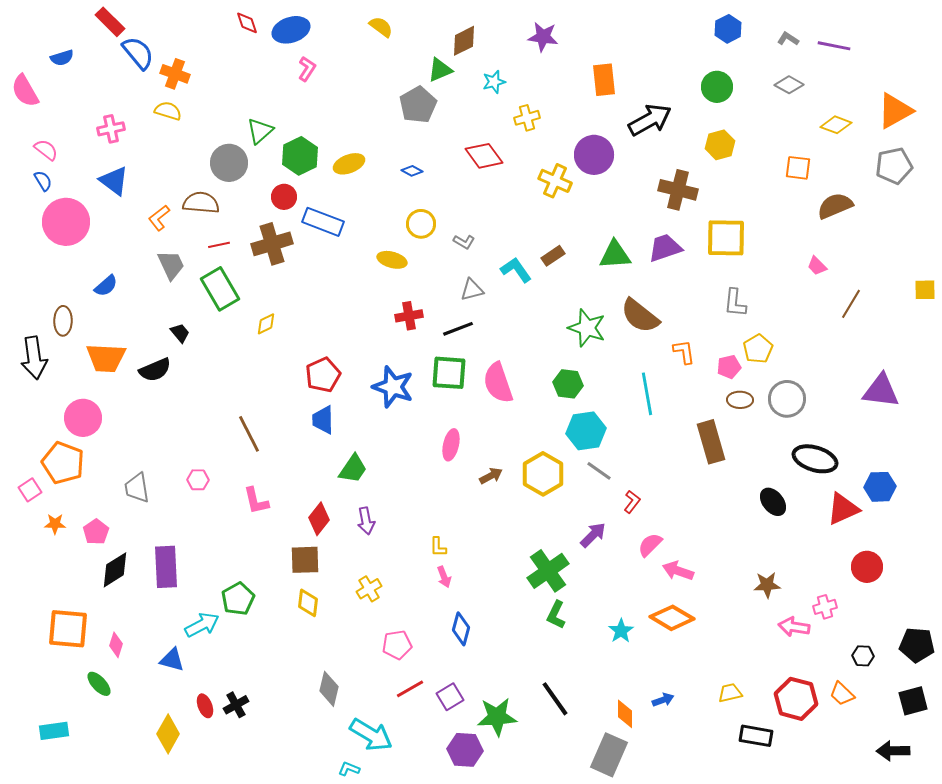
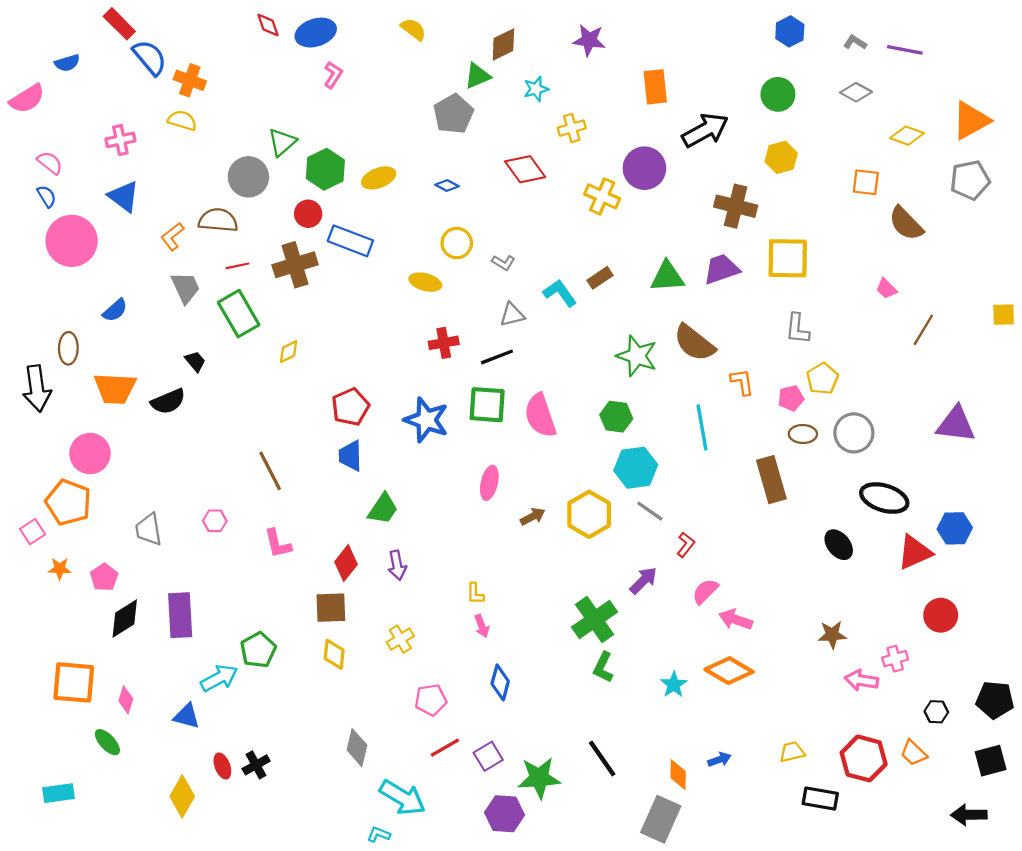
pink semicircle: (25, 91) -> (27, 99), turned -92
brown semicircle: (835, 206) -> (906, 224), turned -111

